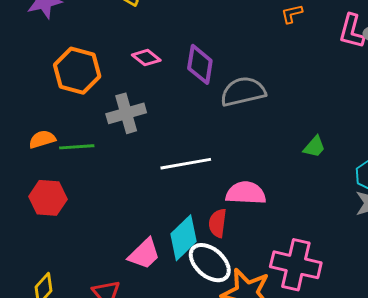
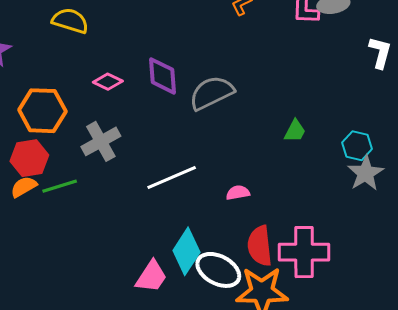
pink semicircle: (246, 193) -> (238, 193), size x0.6
red hexagon: (48, 198) -> (29, 158), moved
red semicircle: (218, 223) -> (260, 246), moved, size x1.4

